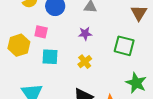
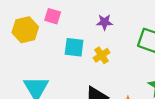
cyan square: (50, 57) -> (74, 47), moved

